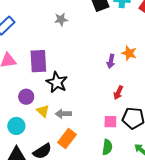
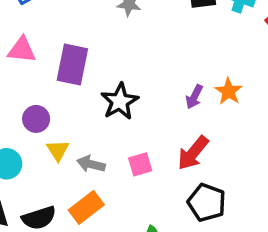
black star: (57, 82) -> (120, 101), moved
red arrow: (118, 93) -> (193, 153), size x1.5
pink square: (110, 122) -> (140, 164), moved, turned -32

